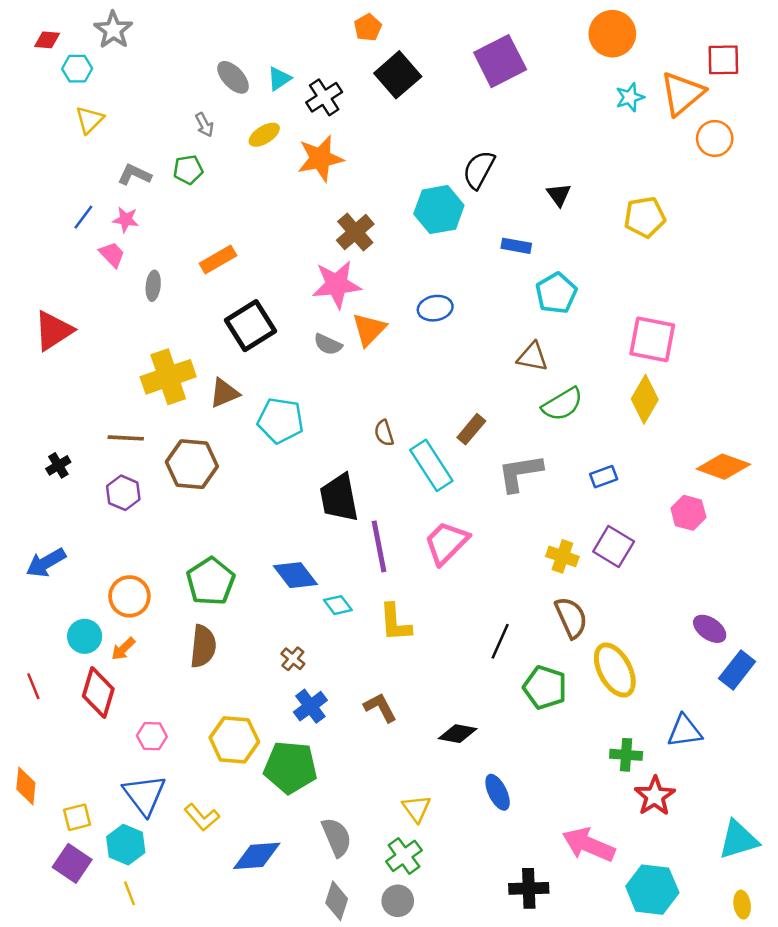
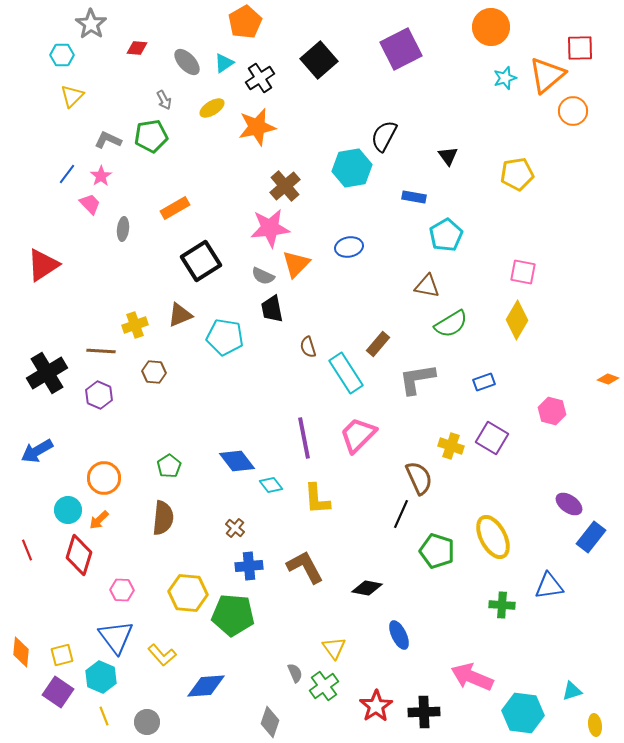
orange pentagon: (368, 27) -> (245, 22), moved, size x1.5
red diamond: (47, 40) -> (137, 48), moved
green pentagon: (188, 170) -> (151, 136), size x1.4
pink star: (126, 220) -> (101, 176), turned 30
pink square: (652, 339) -> (523, 272), size x0.7
yellow cross: (168, 377) -> (135, 325), moved, size x0.6
brown hexagon: (192, 464) -> (154, 372), size x0.6
black cross: (58, 465) -> (47, 373), size x2.0
orange diamond: (723, 467) -> (608, 379), moved, size x0.5
black trapezoid: (339, 498) -> (272, 309), moved, size x0.7
green pentagon: (211, 581) -> (169, 466), size x0.6
brown semicircle: (571, 618) -> (419, 478), moved
blue cross: (310, 706) -> (249, 566), turned 32
brown L-shape: (380, 707) -> (305, 567), size x1.4
orange diamond: (26, 786) -> (21, 652), moved
red star: (655, 796) -> (376, 706), moved
gray semicircle: (337, 837) -> (295, 673), moved, size x0.6
cyan triangle: (738, 840) -> (572, 691), moved, size x0.6
gray circle: (398, 901) -> (147, 722), moved

